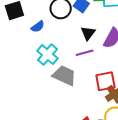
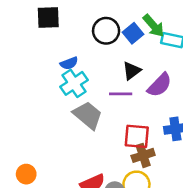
blue semicircle: (38, 27) -> (69, 63), moved

